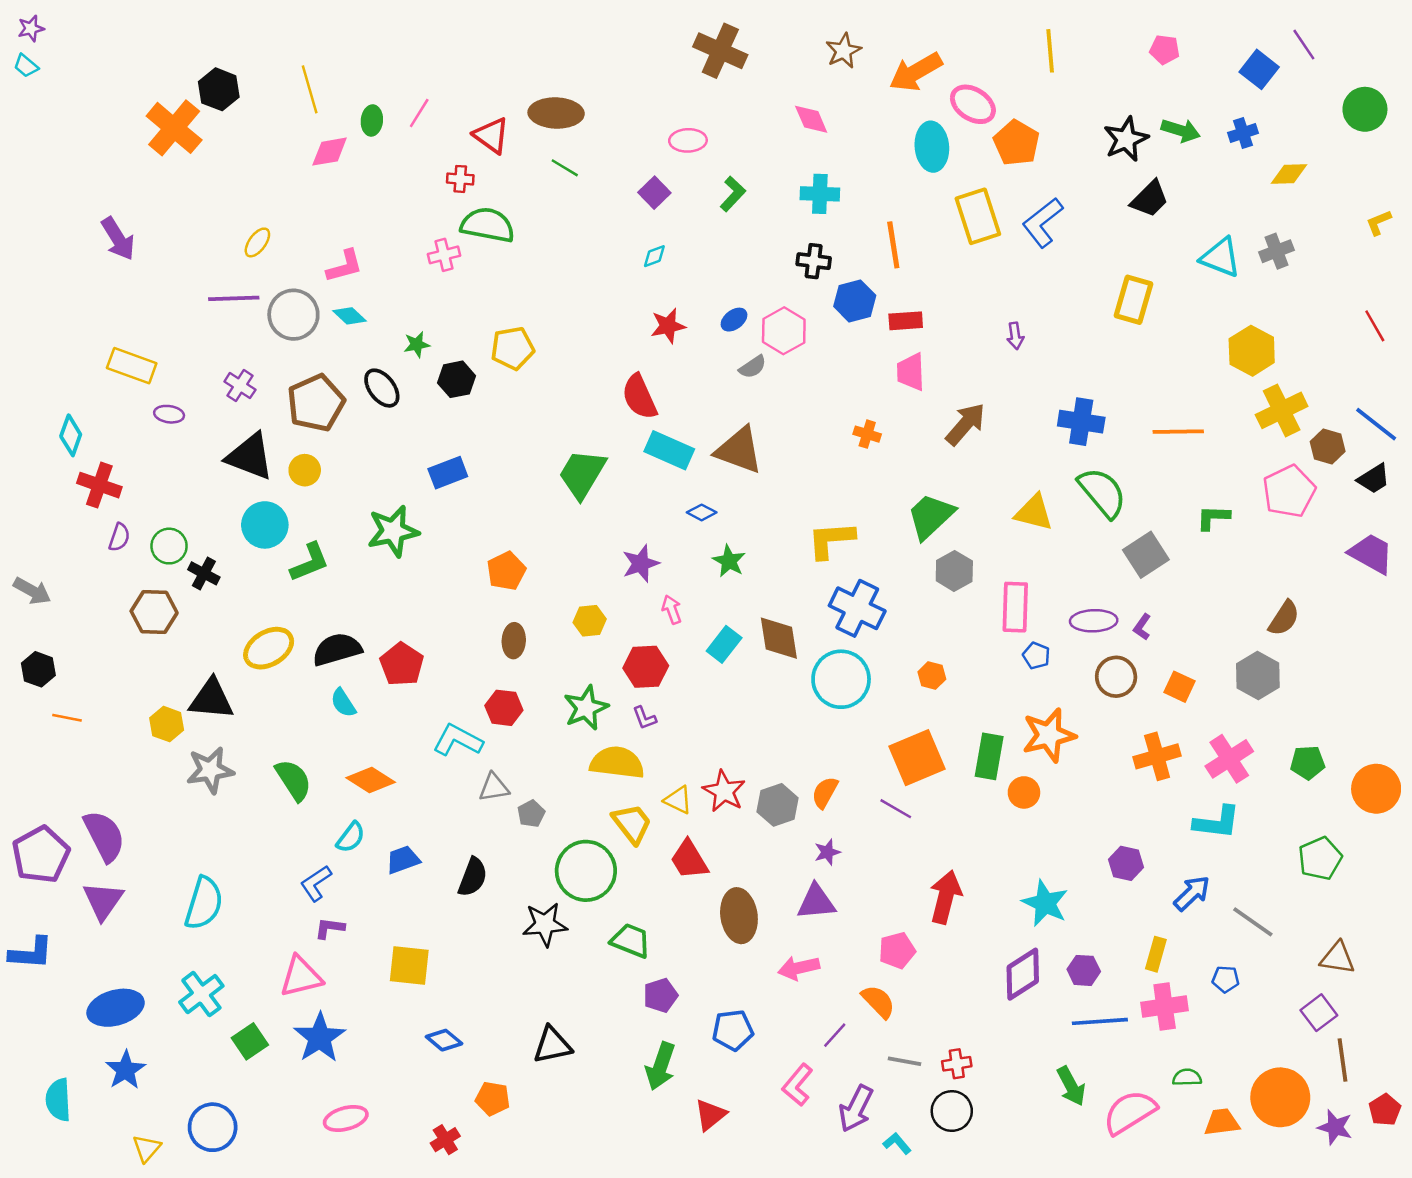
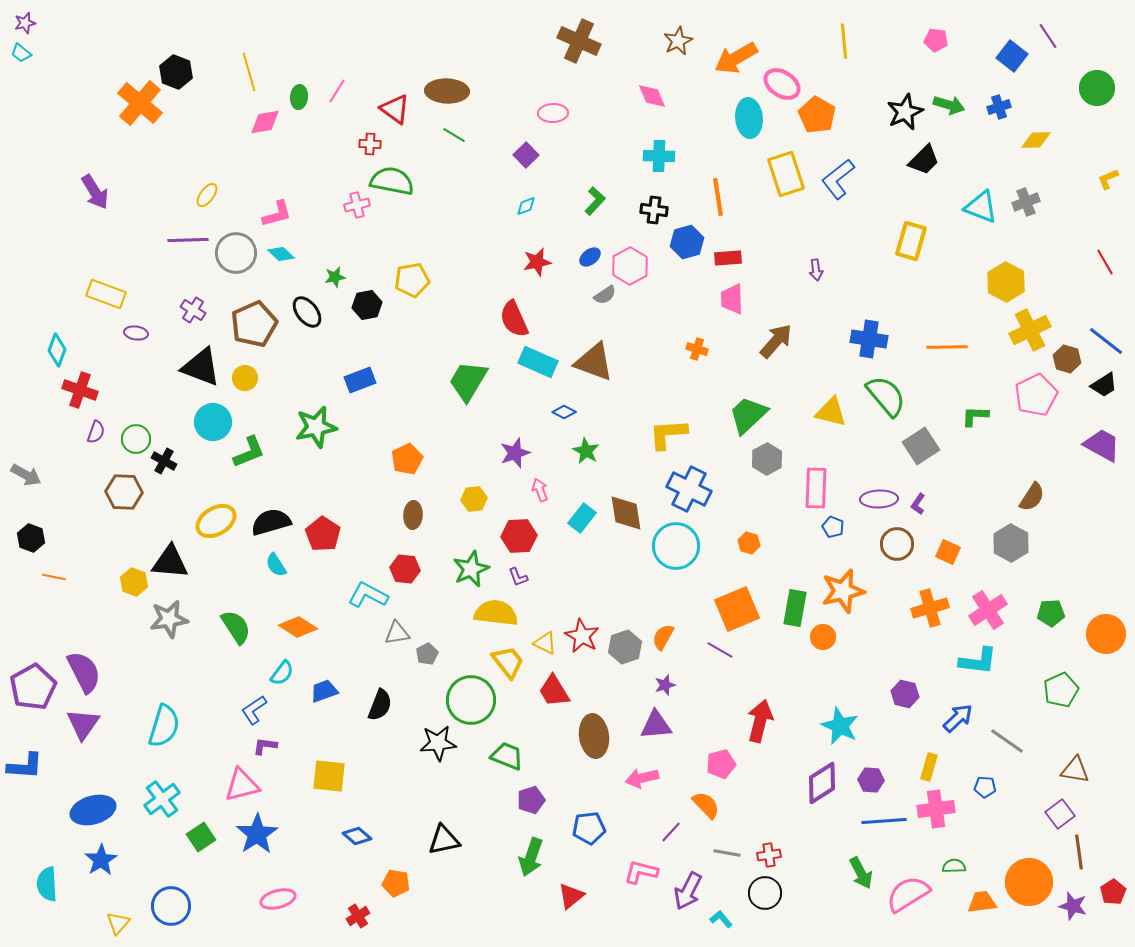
green L-shape: (733, 194) -> (595, 201), moved
pink L-shape: (797, 1085) -> (641, 872), turned 64

